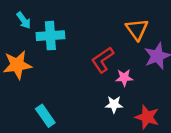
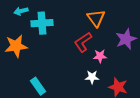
cyan arrow: (24, 20) -> (21, 11), turned 112
orange triangle: (137, 29) -> (96, 18), moved

